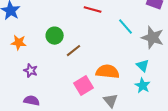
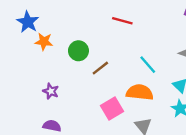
cyan line: (126, 27) -> (148, 65), moved
orange star: (19, 43) -> (44, 42), moved

